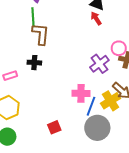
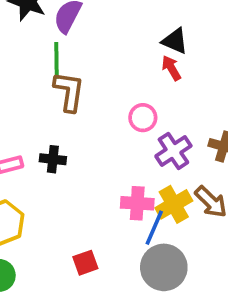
pink circle: (119, 48) -> (143, 118), moved
black cross: (34, 63) -> (53, 159), moved
yellow cross: (111, 101) -> (174, 204), moved

